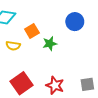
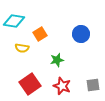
blue circle: (75, 22) -> (81, 34), moved
green star: (50, 44) -> (57, 60), moved

